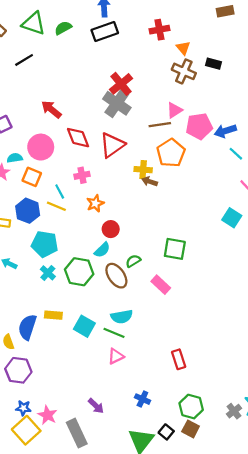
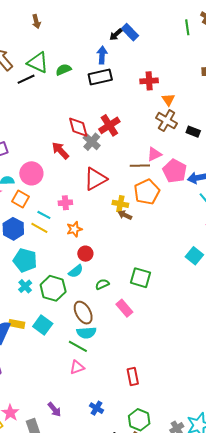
black line: (24, 60) -> (26, 79), moved
black rectangle: (213, 64) -> (193, 132), moved
gray cross: (117, 103) -> (92, 142), moved, size x0.7
red arrow: (51, 109) -> (60, 151), moved
pink pentagon: (199, 126) -> (175, 171), turned 30
red diamond: (78, 138) -> (78, 127), moved
cyan line: (60, 192) -> (44, 215), turned -40
brown ellipse: (116, 276) -> (83, 313), moved
yellow rectangle: (53, 315) -> (17, 324), moved
cyan square: (84, 326) -> (43, 325), moved

